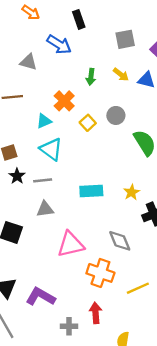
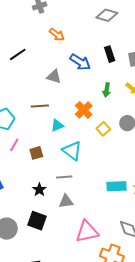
black rectangle: (79, 19) -> (110, 54), moved
cyan triangle: (44, 121) -> (57, 126), moved
black star: (17, 176) -> (39, 190), moved
cyan rectangle: (91, 191) -> (117, 186), moved

